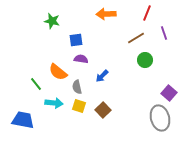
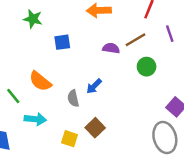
purple semicircle: (81, 59) -> (111, 48), moved
gray semicircle: (77, 87) -> (73, 98), moved
yellow square: (79, 106) -> (70, 139), moved

